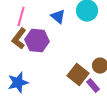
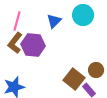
blue triangle: (58, 17) -> (54, 21), turned 35

